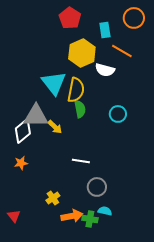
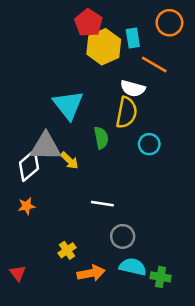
yellow hexagon: (82, 53) -> (104, 47), moved
yellow semicircle: (76, 90) -> (126, 113), moved
cyan semicircle: (105, 211) -> (133, 267), size x1.5
green cross: (90, 219) -> (161, 277), moved

